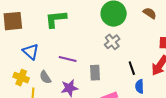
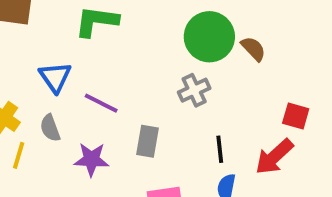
brown semicircle: (150, 13) -> (253, 49), moved
blue triangle: (31, 52) -> (55, 77), moved

